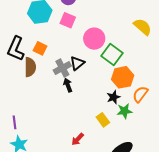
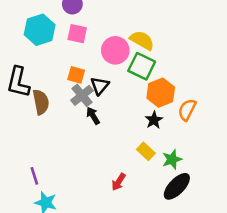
yellow semicircle: (143, 27) -> (142, 40), moved
orange square: (40, 48) -> (76, 75), moved
green star: (124, 111) -> (172, 159), moved

